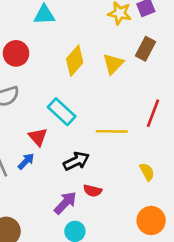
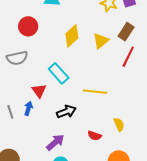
red line: (153, 113) -> (128, 57), moved
blue arrow: (26, 161) -> (28, 108), turned -32
red semicircle: (93, 191) -> (95, 136), moved

